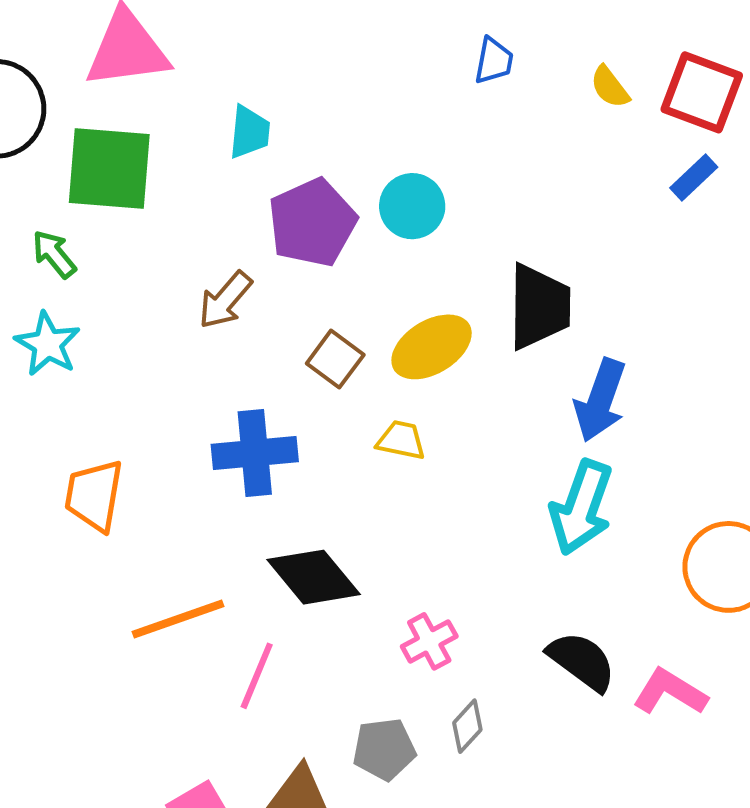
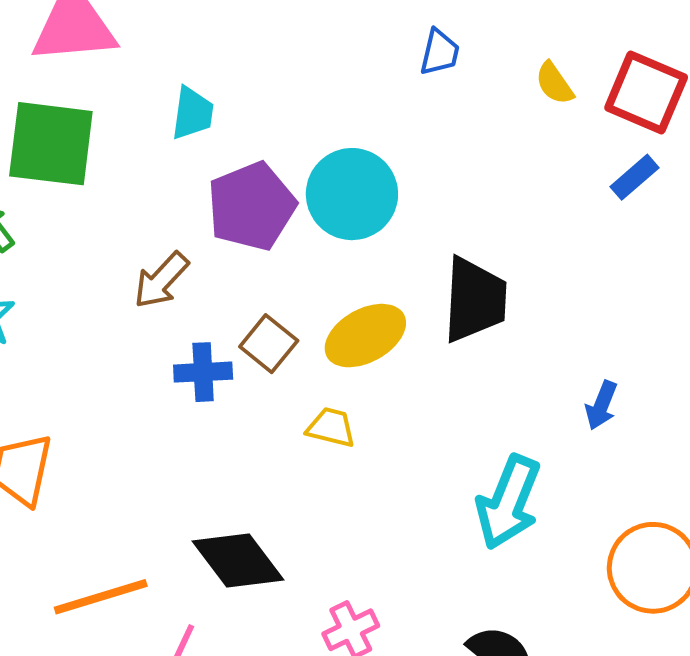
cyan circle: (412, 206) -> (352, 194), size x1.4
blue arrow: (600, 400) -> (601, 405), moved, size x0.6
blue cross: (255, 453) -> (203, 372), moved, size x0.7

